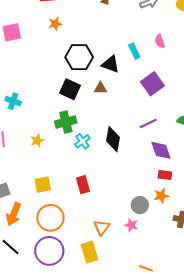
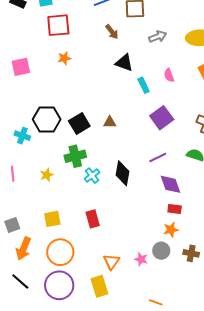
black hexagon: (79, 57) -> (47, 119), moved
black triangle: (111, 64) -> (124, 63), moved
black square: (70, 89) -> (79, 124), turned 35
gray circle: (140, 205) -> (161, 251), moved

